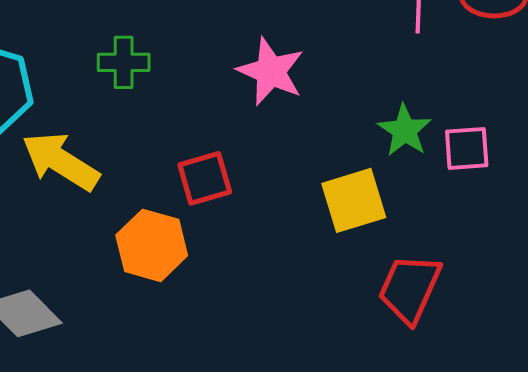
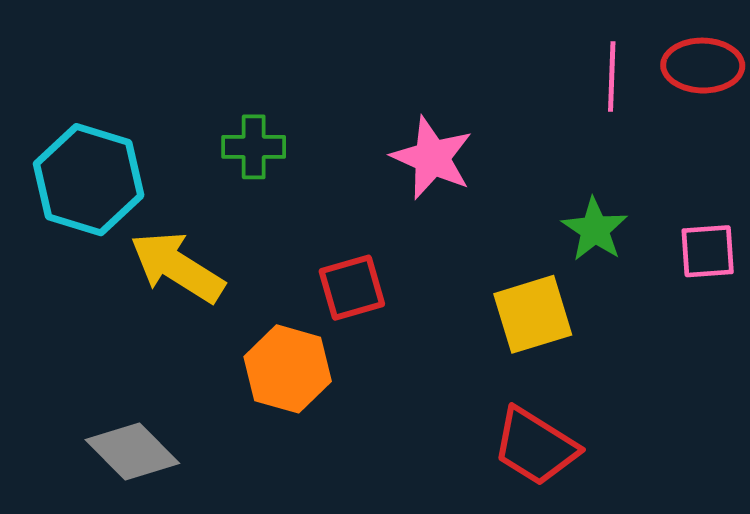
pink square: (467, 148) -> (708, 251), moved
red trapezoid: (410, 288) -> (535, 447), moved, turned -82

